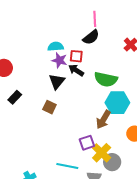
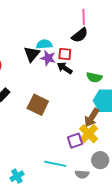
green semicircle: (106, 79) -> (94, 77), size x0.7
black triangle: (57, 82) -> (32, 54), moved
brown square: (49, 107) -> (38, 105), size x1.5
yellow cross: (102, 153) -> (89, 134), moved

